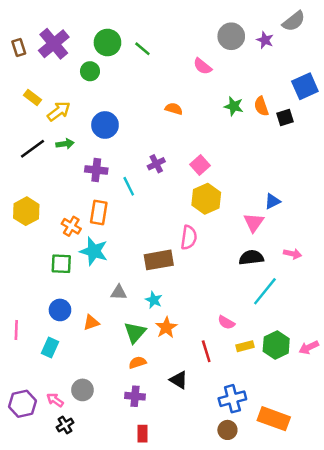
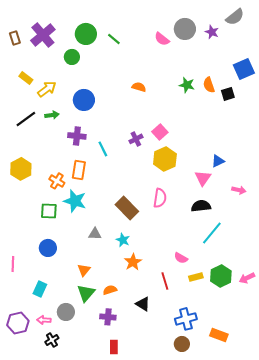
pink semicircle: (202, 66) -> (162, 39), moved
purple cross: (156, 164) -> (136, 139), moved
pink semicircle: (189, 237) -> (160, 198), moved
pink arrow: (292, 254) -> (239, 190), moved
brown rectangle: (159, 260) -> (127, 208), turned 55
orange triangle: (91, 322) -> (84, 270), moved, turned -32
green triangle: (135, 332) -> (86, 293), moved
cyan rectangle: (50, 347) -> (40, 289), moved
pink arrow: (55, 400) -> (44, 320), turned -32
orange rectangle: (274, 419) -> (219, 335), size x0.7

